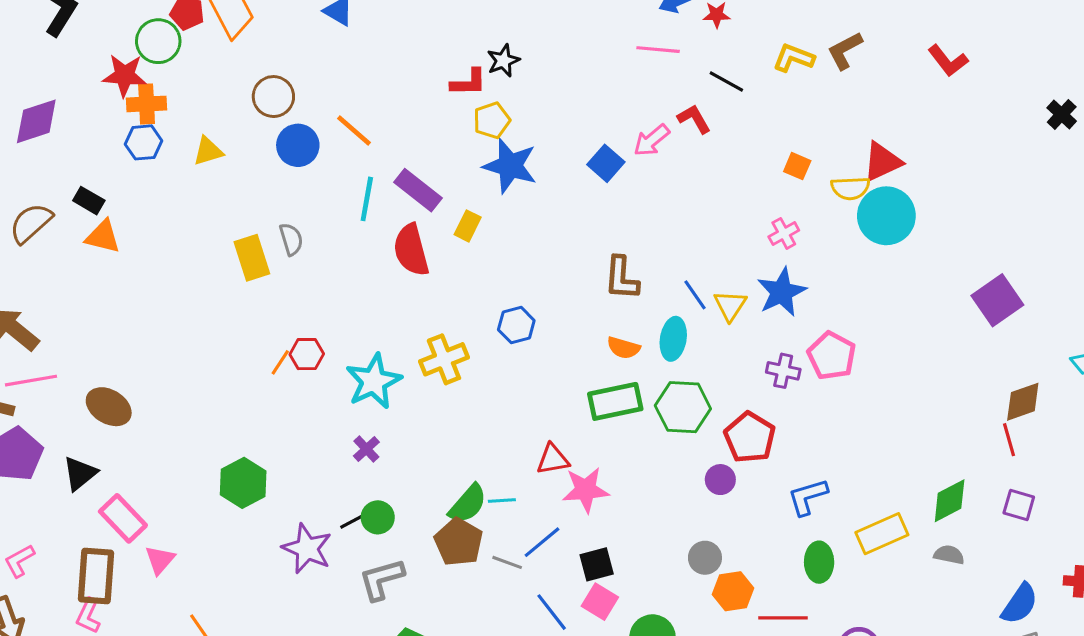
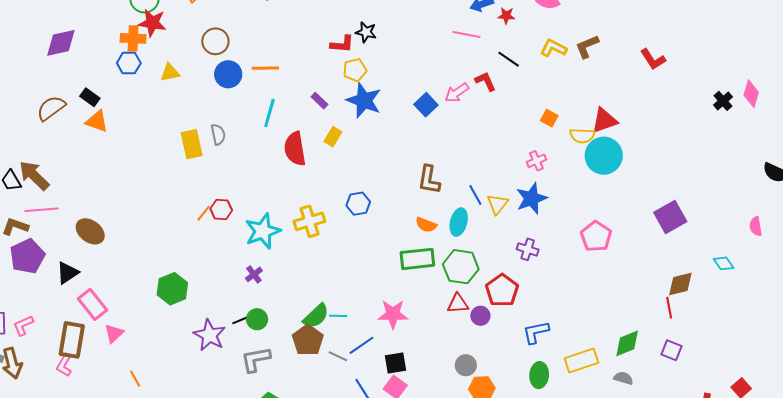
black star: (503, 61) -> (366, 32), turned 30
red star: (124, 75) -> (152, 23), moved
orange line: (354, 130) -> (265, 68), turned -48
purple rectangle: (418, 190) -> (320, 101), moved, size x0.6
pink pentagon: (832, 356) -> (596, 236), moved
red triangle: (553, 459) -> (458, 304), moved

